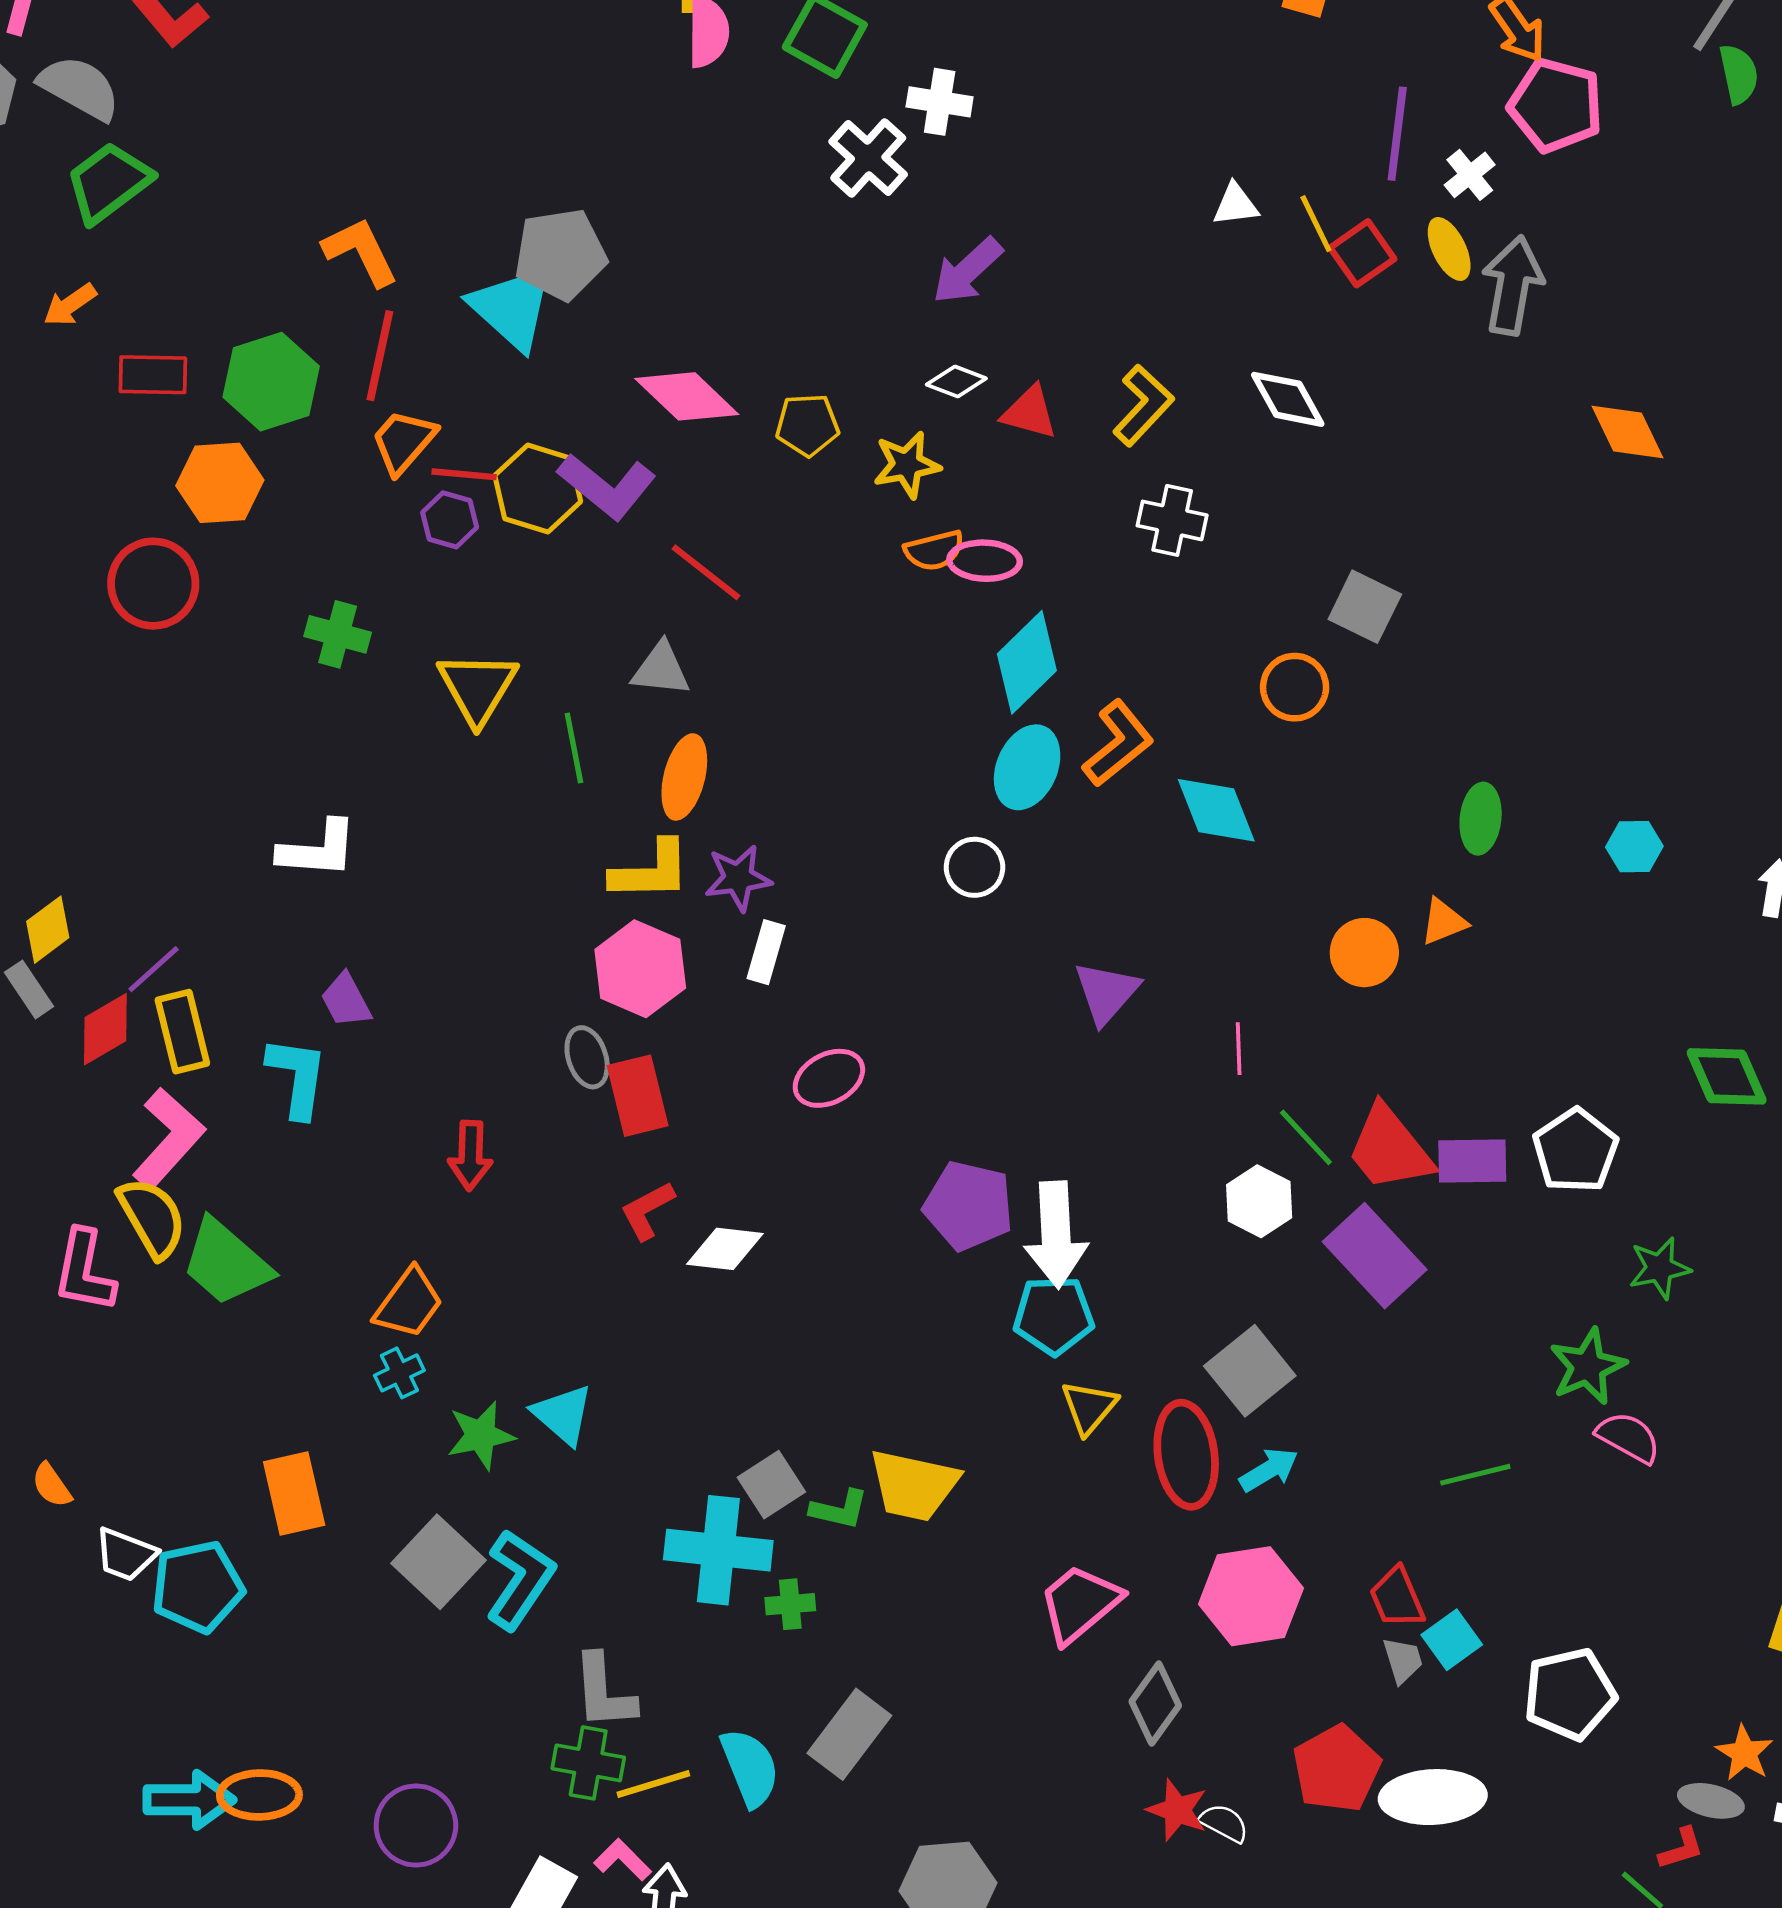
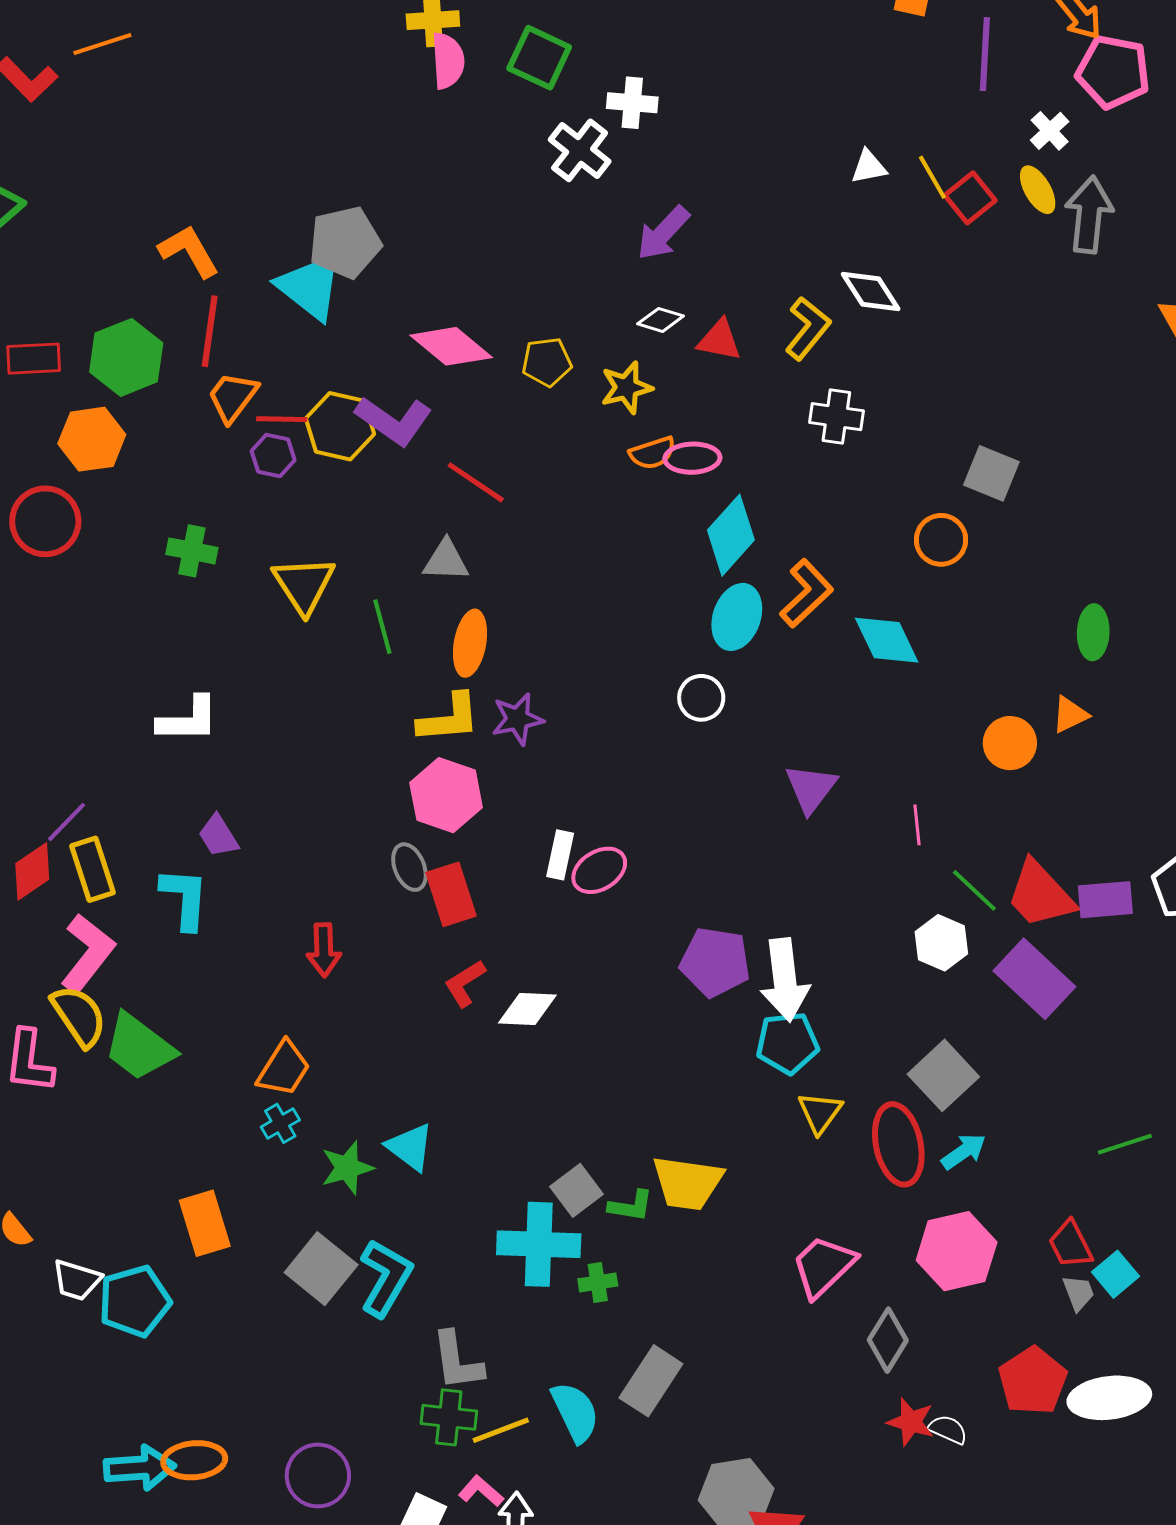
purple line: (1397, 134) -> (985, 54), moved
white diamond: (1288, 399) -> (871, 292), moved
white rectangle: (766, 952) -> (560, 855), moved

